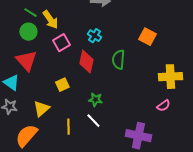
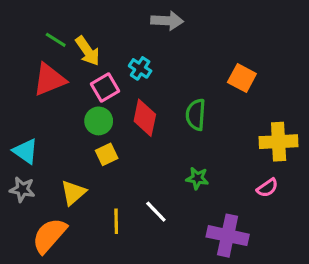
green circle: (28, 32) -> (99, 121), moved
cyan cross: (94, 36) -> (140, 68), moved
red triangle: (26, 61) -> (49, 80), moved, turned 50
green star: (95, 100) -> (197, 178), moved

